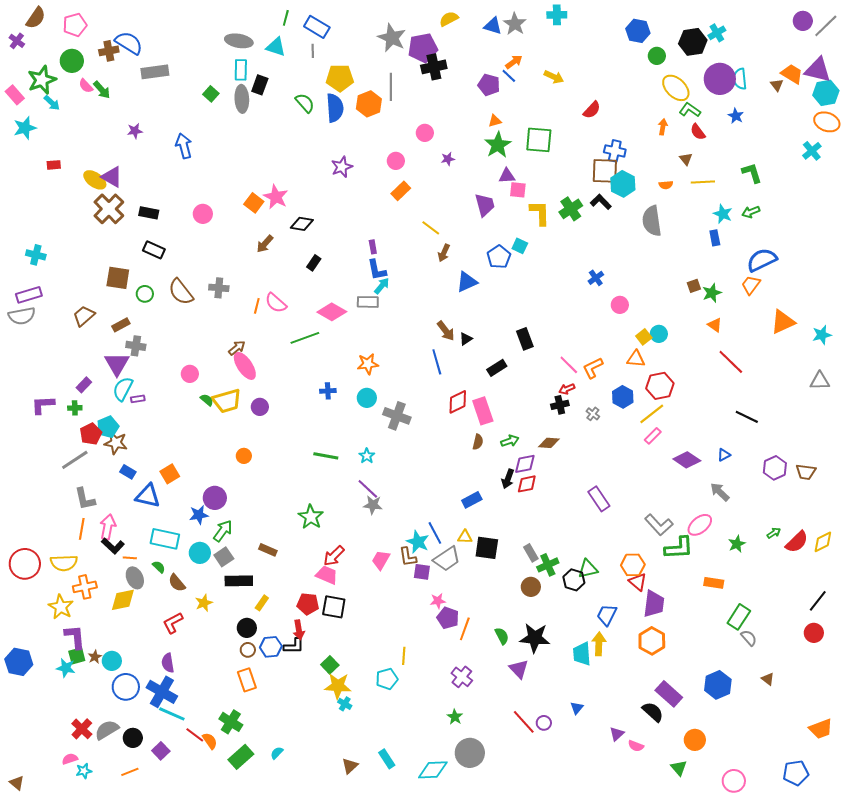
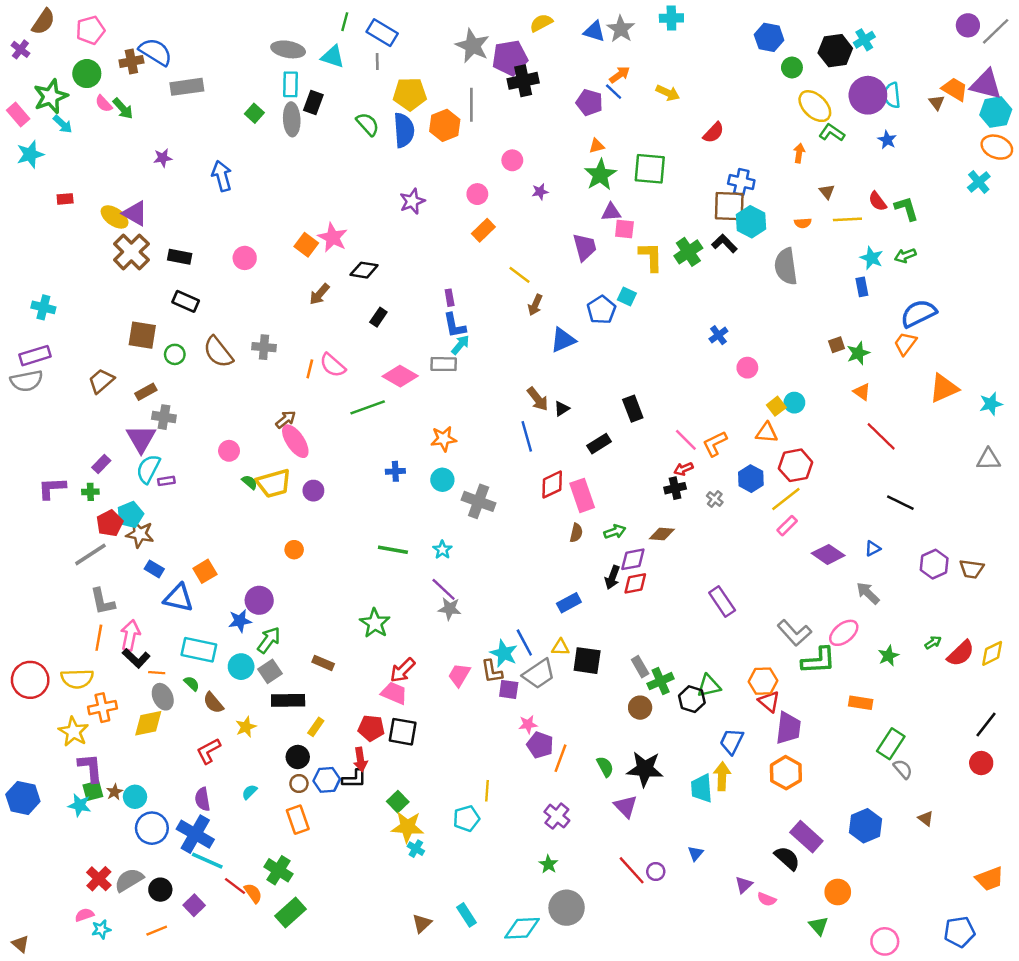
red semicircle: (698, 132) -> (878, 201), moved
cyan semicircle: (277, 753) -> (250, 792), moved

